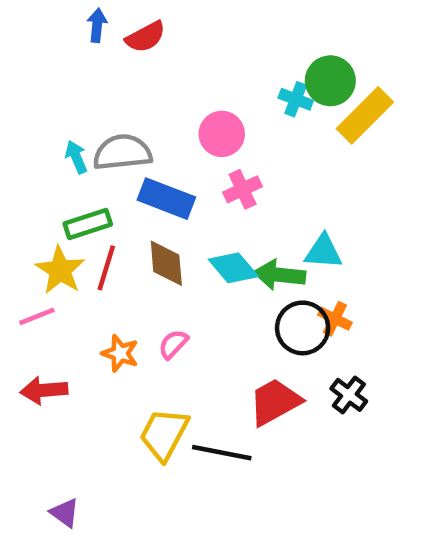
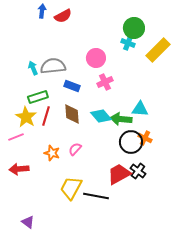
green circle: (330, 81) -> (134, 28), moved
blue rectangle: (166, 199) -> (72, 86), size x0.7
black cross: (349, 395) -> (138, 171), moved

